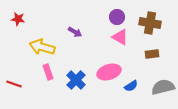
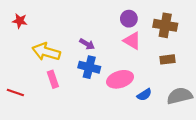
purple arrow: (75, 32) -> (87, 44), moved
blue cross: (76, 80) -> (89, 67), moved, turned -30

